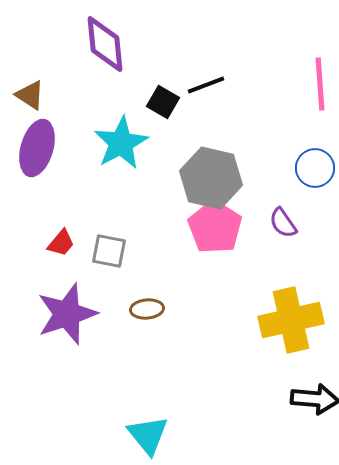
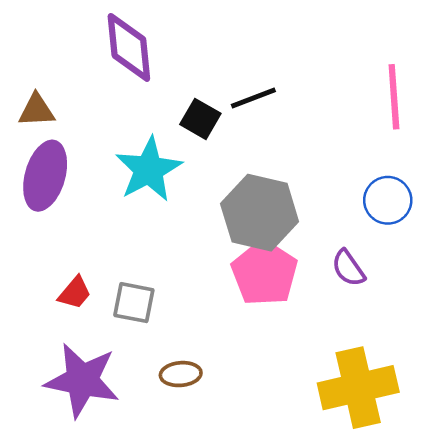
brown triangle: (30, 95) -> (36, 110), turned -36
purple star: (67, 314) -> (82, 380), turned 30

